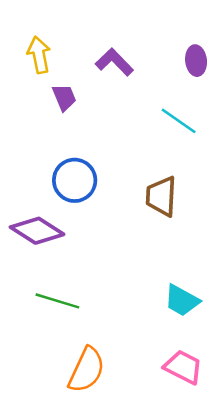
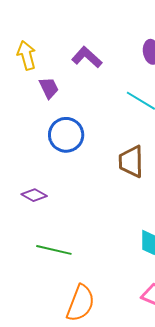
blue circle: (75, 180) -> (66, 135), moved
purple diamond: (37, 231) -> (34, 195), size x0.6

